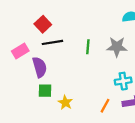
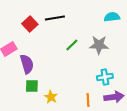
black line: (52, 42) -> (55, 18), moved
green line: (88, 47) -> (72, 45), turned 40
orange line: (105, 106) -> (88, 100), turned -32

